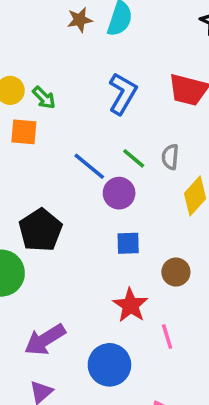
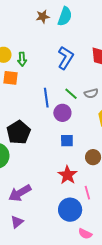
green arrow: (44, 98) -> (22, 59), turned 40
gray semicircle: (170, 157) -> (91, 93), turned -112
blue line: (89, 166) -> (46, 98), turned 42
blue circle: (109, 365) -> (70, 210), moved

